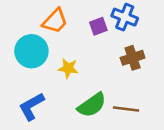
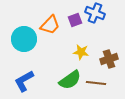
orange trapezoid: (55, 21) -> (50, 25), moved
brown cross: (133, 58) -> (109, 59), moved
yellow star: (68, 68) -> (81, 52), moved

